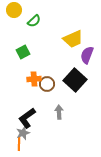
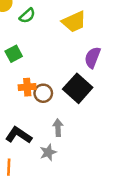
yellow trapezoid: (73, 39) -> (74, 22), moved
black L-shape: (27, 118) -> (19, 135), turned 70
gray star: (23, 133) -> (48, 152), moved

